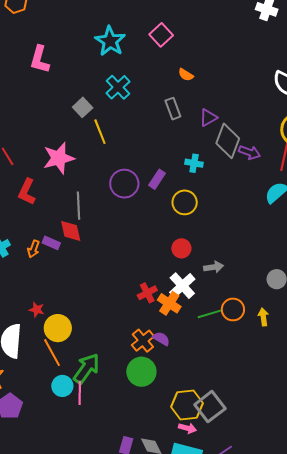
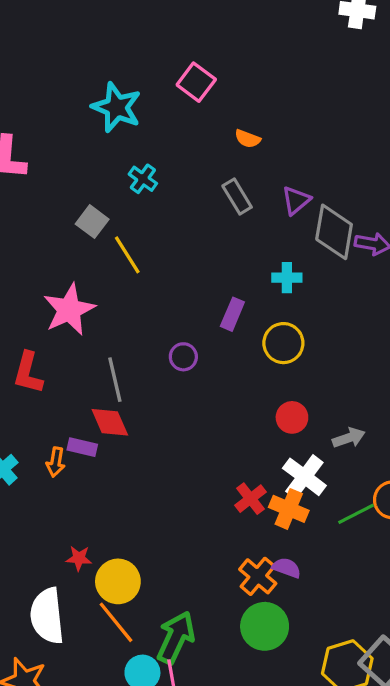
cyan cross: (118, 87) -> (143, 179), size x0.7
purple circle: (124, 184) -> (183, 357), moved, size x0.6

